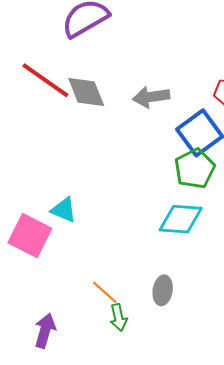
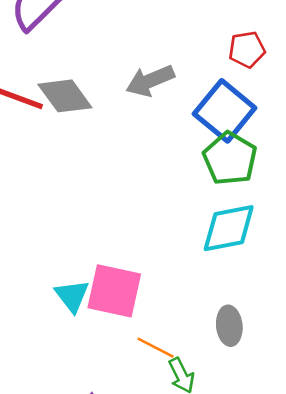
cyan triangle: (64, 210) -> (72, 296), moved, turned 44
pink square: (30, 236) -> (114, 291), moved

